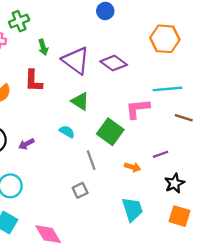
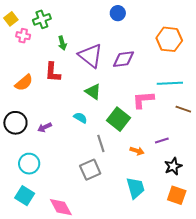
purple diamond: (114, 63) -> (124, 59), turned -45
gray square: (80, 190) -> (90, 170), size x1.5

